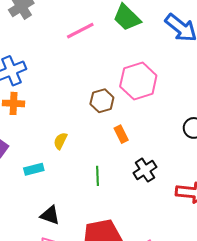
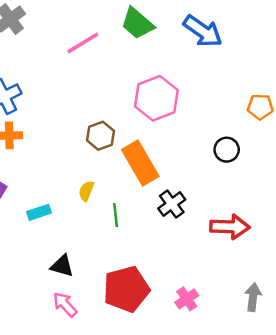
brown hexagon: (102, 101) -> (100, 136), moved
orange rectangle: (121, 134) -> (140, 163), size x2.0
yellow semicircle: (60, 141) -> (86, 191), moved

